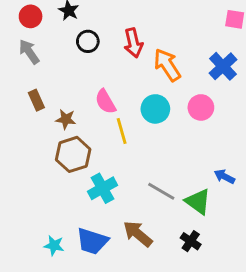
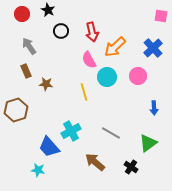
gray arrow: (29, 52) -> (29, 46), moved
orange arrow: (167, 65) -> (115, 47), turned -100
pink semicircle: (105, 102) -> (89, 60), moved
brown hexagon: (73, 154) -> (16, 110), moved
blue arrow: (224, 177) -> (154, 108), moved, turned -120
green triangle: (198, 201) -> (148, 143), moved, turned 48
blue trapezoid: (92, 241) -> (49, 147), moved, turned 30

